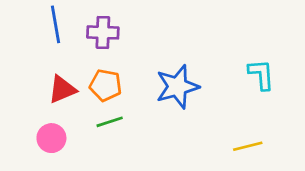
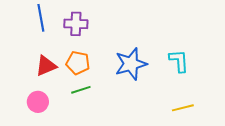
cyan L-shape: (261, 74) -> (179, 61), moved

